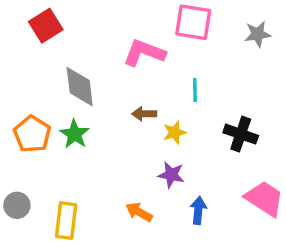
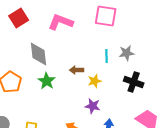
gray star: (258, 34) -> (127, 53), moved
pink L-shape: (144, 53) -> (61, 22), moved
green star: (75, 134) -> (47, 81), moved

